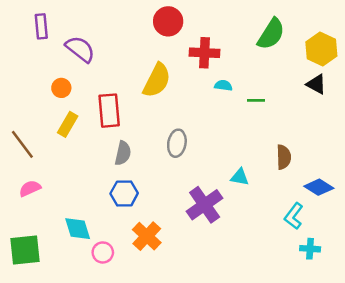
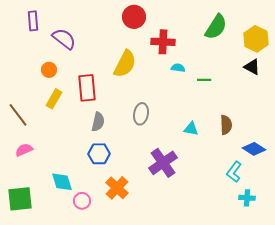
cyan triangle: (240, 177) -> (191, 129), moved

